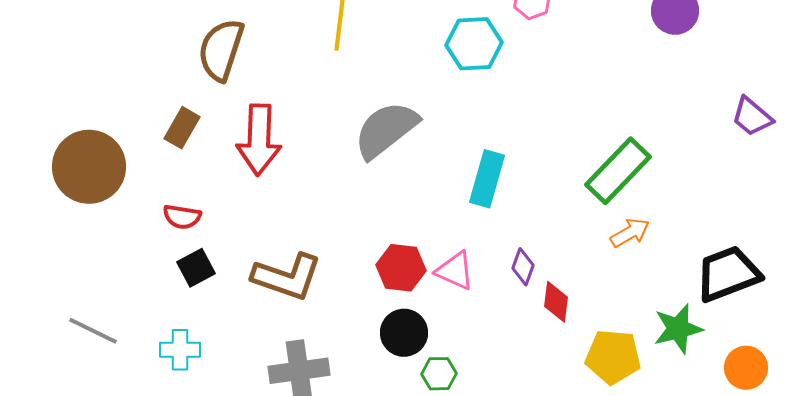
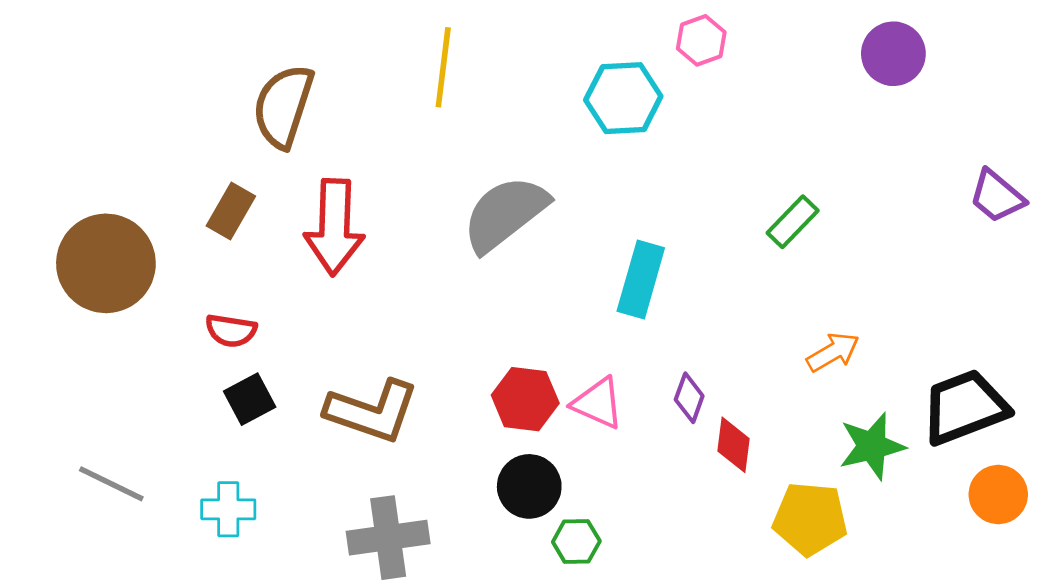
green rectangle: (618, 171) -> (793, 222), moved, size x0.6
green star: (678, 329) -> (872, 446), moved
orange circle: (746, 368) -> (998, 495), moved

